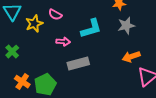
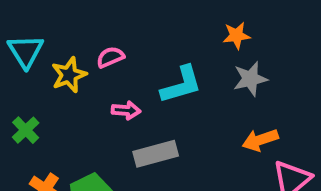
pink semicircle: (55, 15) -> (110, 57), turned 128

